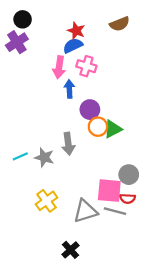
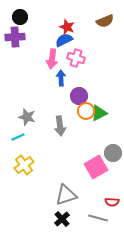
purple cross: (17, 42) -> (15, 37), turned 30
gray star: (44, 157) -> (27, 117), moved
pink square: (109, 191) -> (96, 167), turned -35
red semicircle: (128, 199) -> (112, 202), moved
yellow cross: (47, 201) -> (24, 165), moved
gray triangle: (85, 211) -> (66, 195), moved
gray line: (115, 211) -> (98, 218), moved

